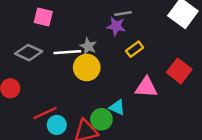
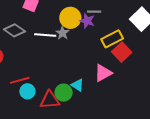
yellow rectangle: (135, 49) -> (112, 39), moved, size x1.5
yellow circle: (87, 67) -> (70, 18), moved
red square: (179, 71) -> (122, 52), moved
pink triangle: (146, 87) -> (103, 73), turned -42

